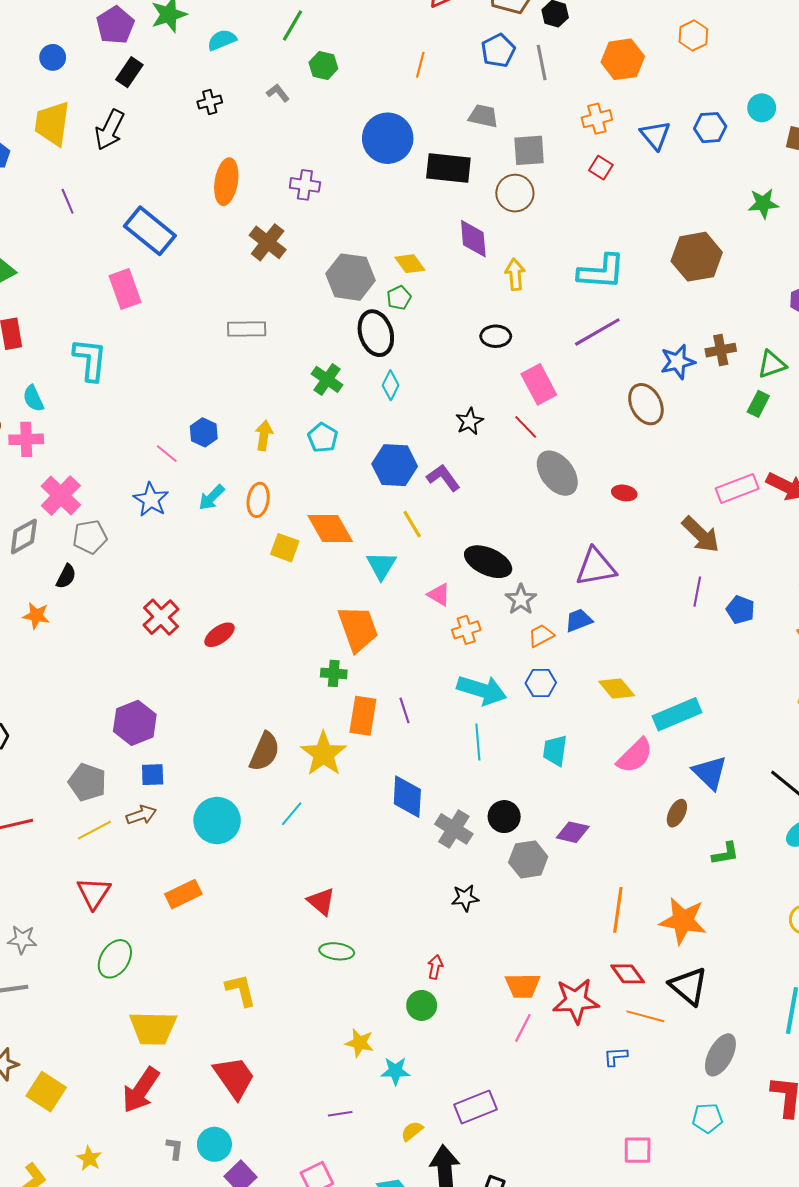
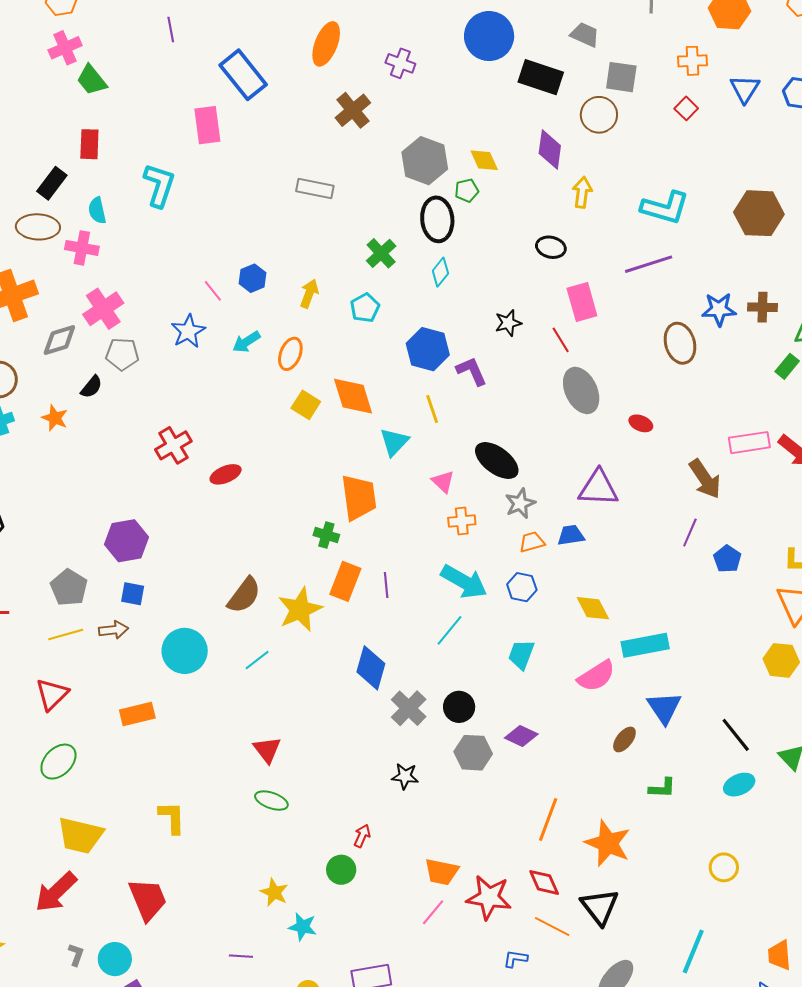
cyan line: (478, 742) -> (450, 630), turned 32

